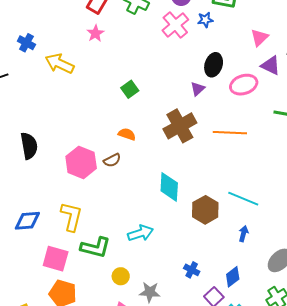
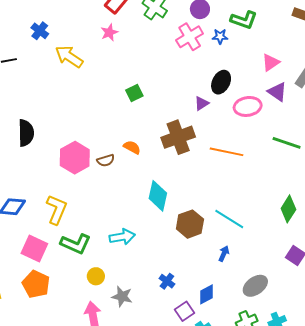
orange semicircle: (127, 134) -> (132, 147), moved

